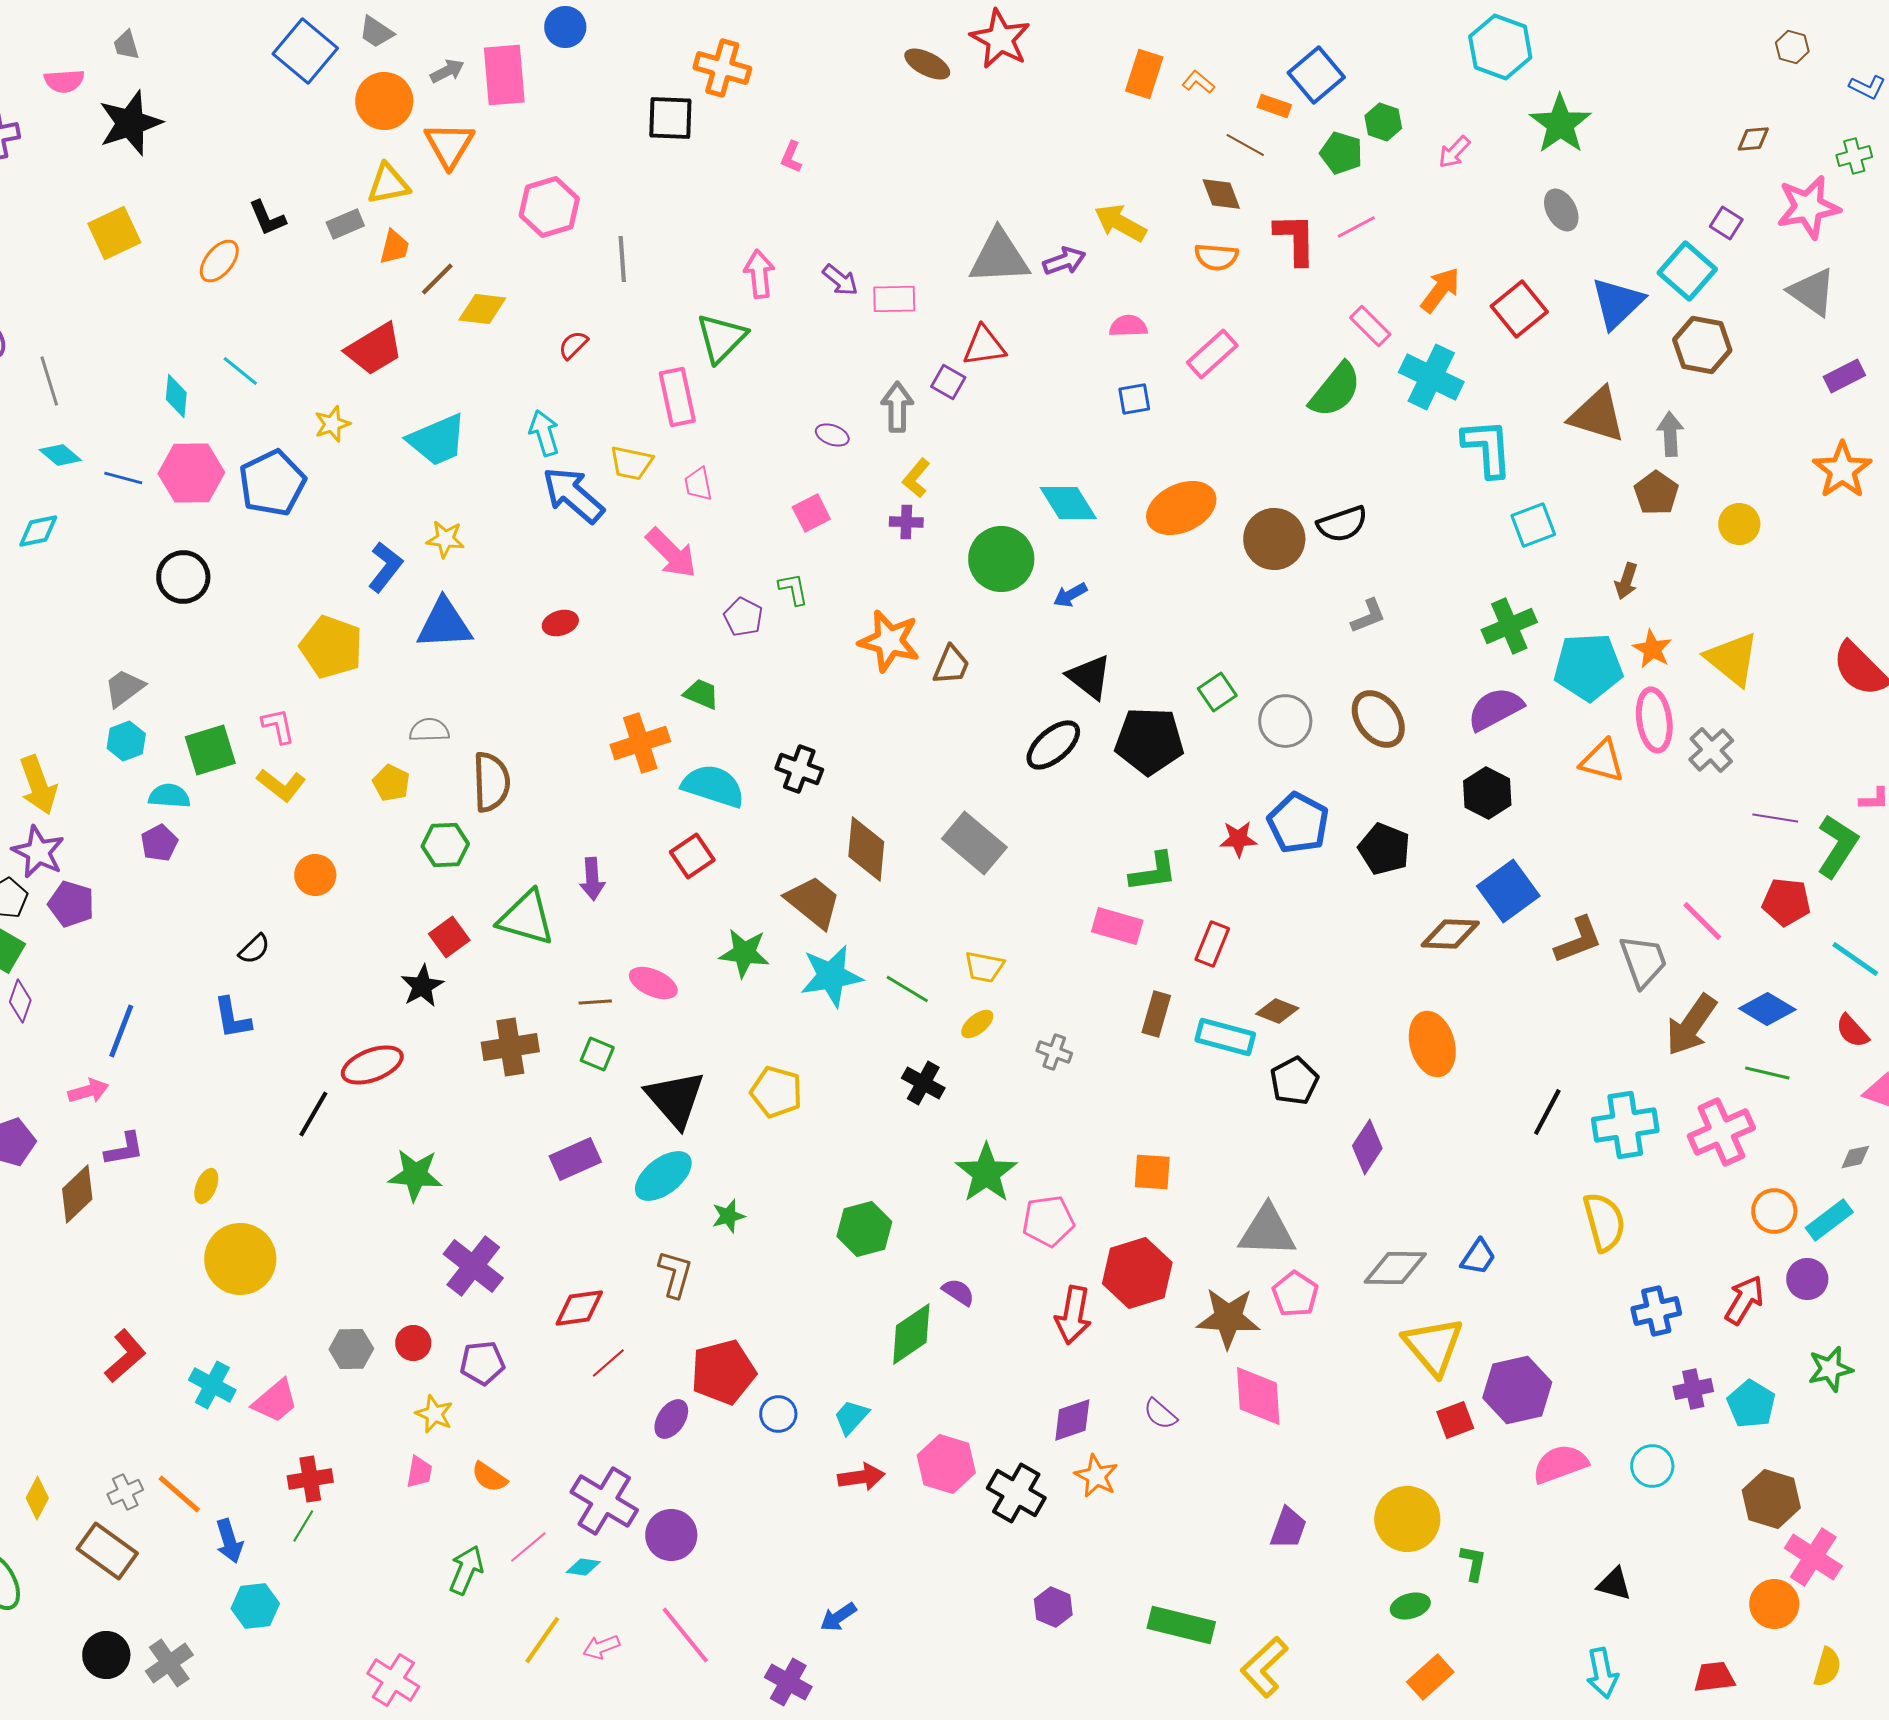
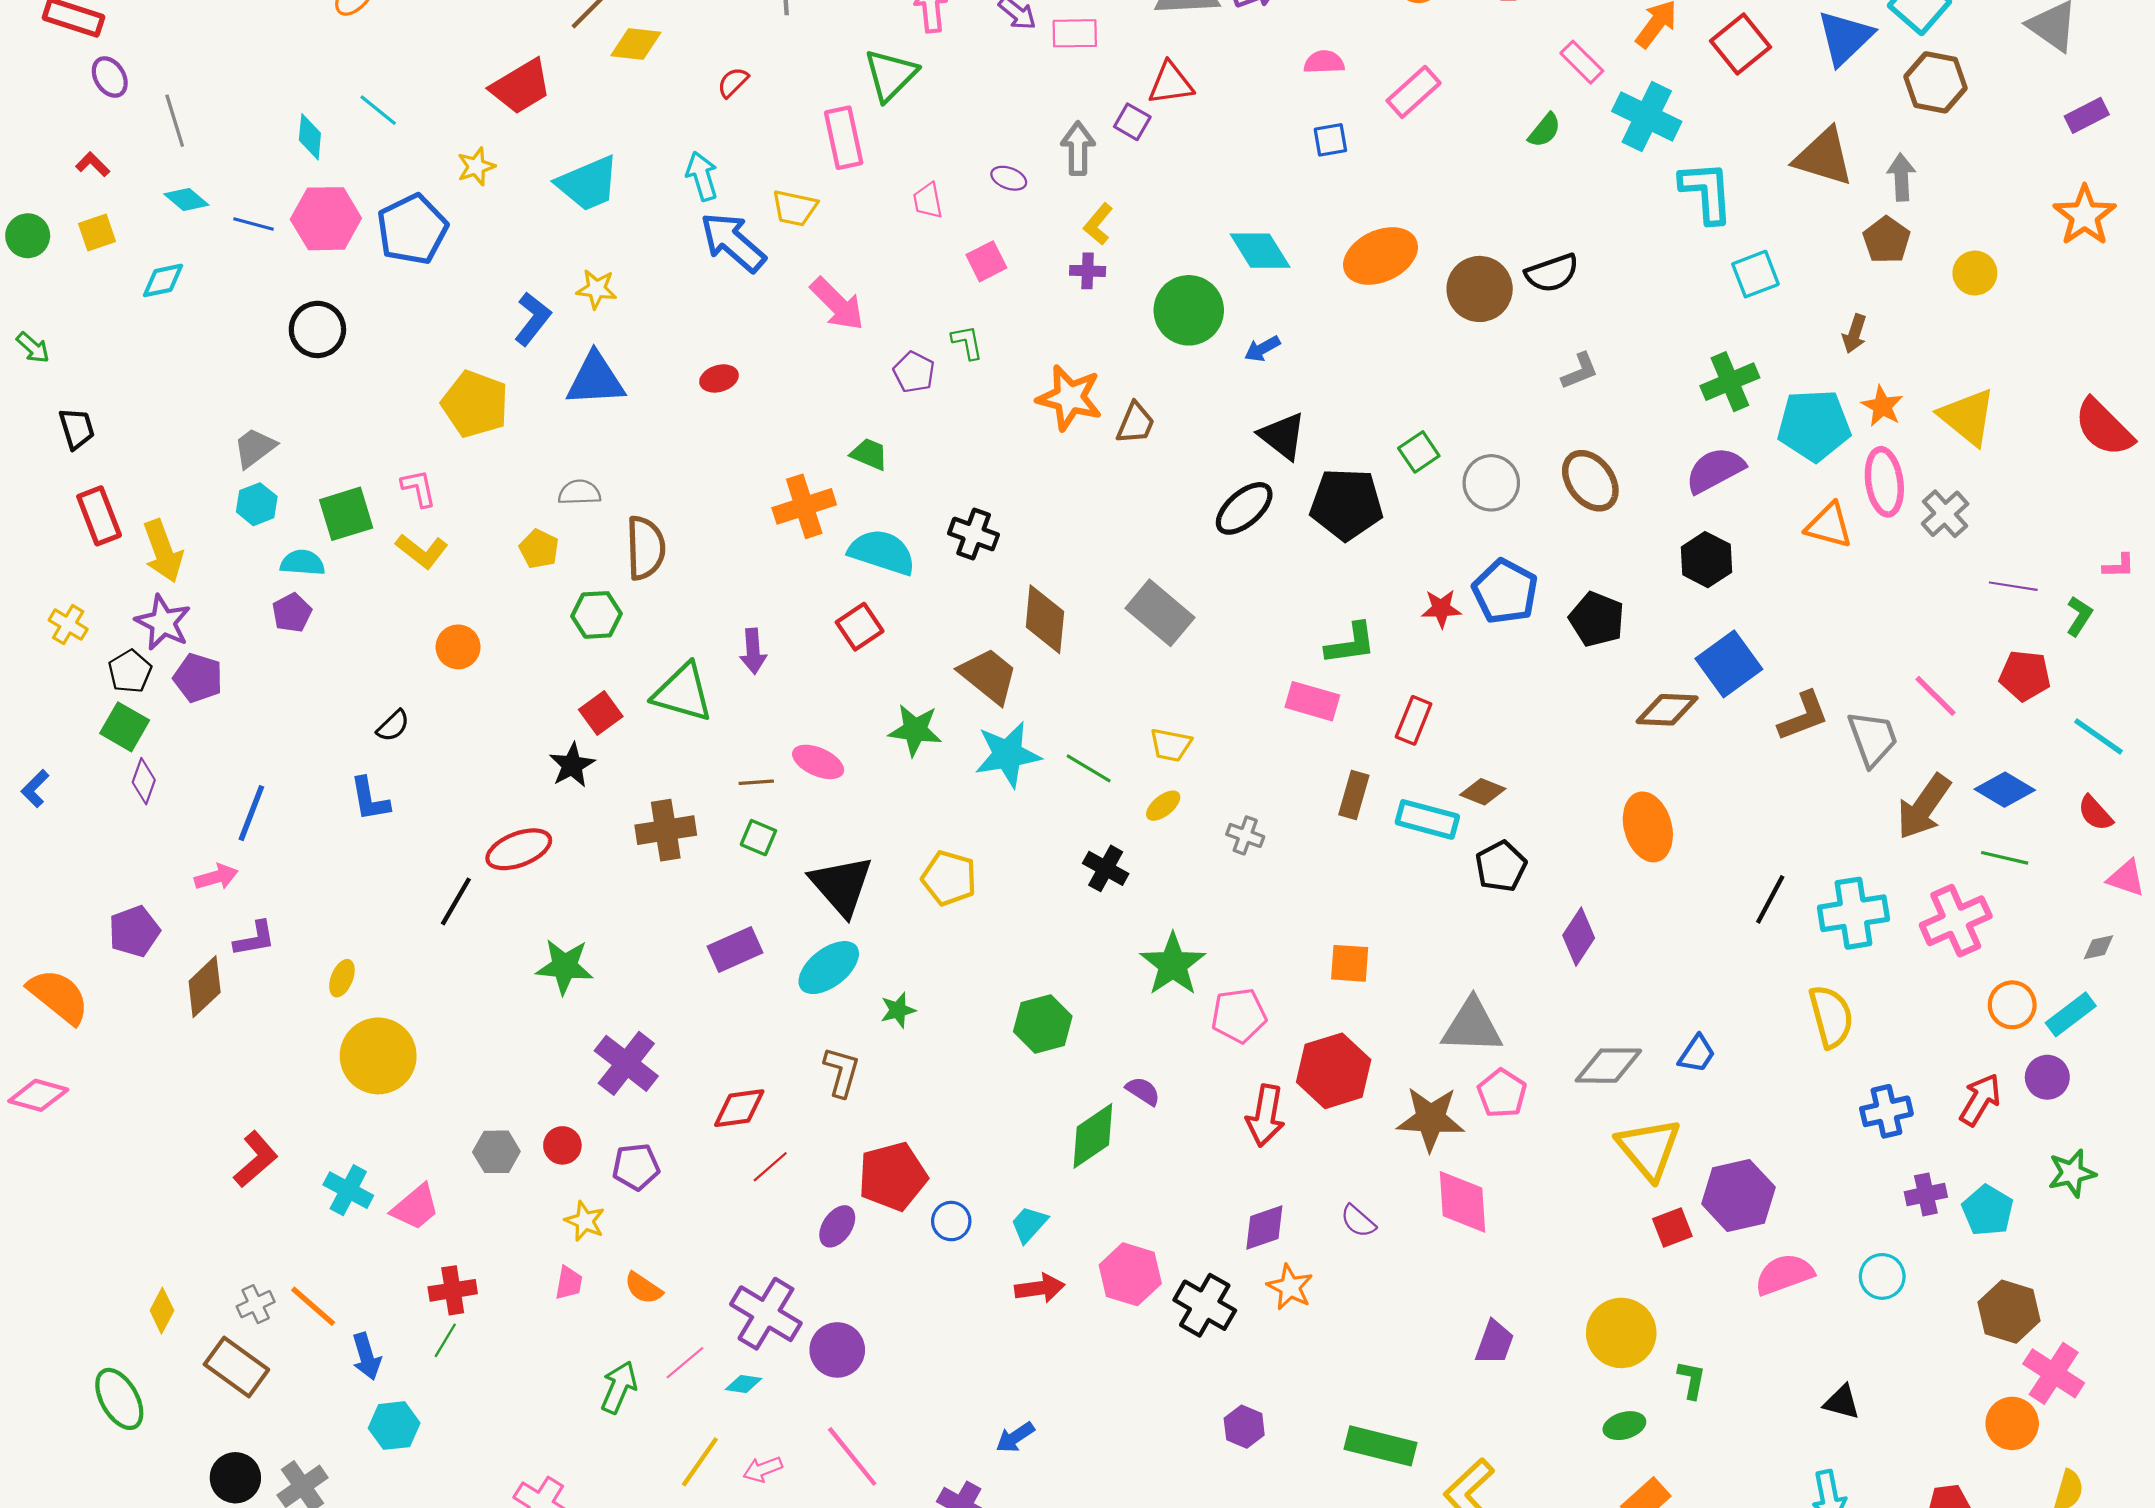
green semicircle: (1335, 390) -> (1545, 130), size x0.6
pink trapezoid: (698, 484) -> (928, 201), moved
green L-shape: (1837, 846) -> (2079, 616), size x0.6

